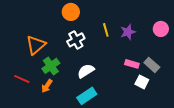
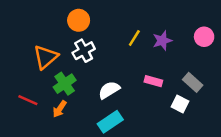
orange circle: (71, 12) -> (79, 20), moved
yellow line: (106, 30) -> (134, 38), turned 48
white cross: (76, 40) -> (84, 51), moved
pink rectangle: (132, 64) -> (153, 81), moved

